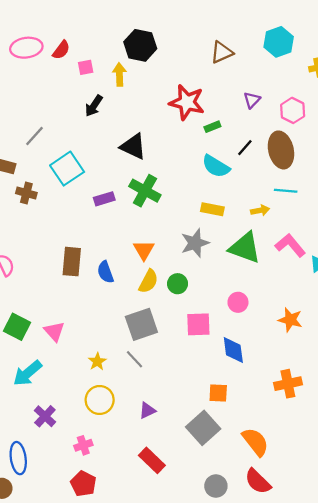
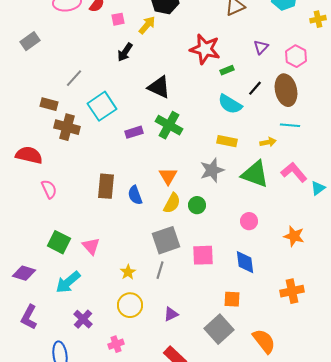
yellow arrow: (119, 74) -> (147, 25), turned 42
brown cross: (26, 193) -> (67, 127), size x1.4
pink square: (198, 324) -> (203, 255), moved
gray line: (134, 359) -> (160, 270), turned 60

